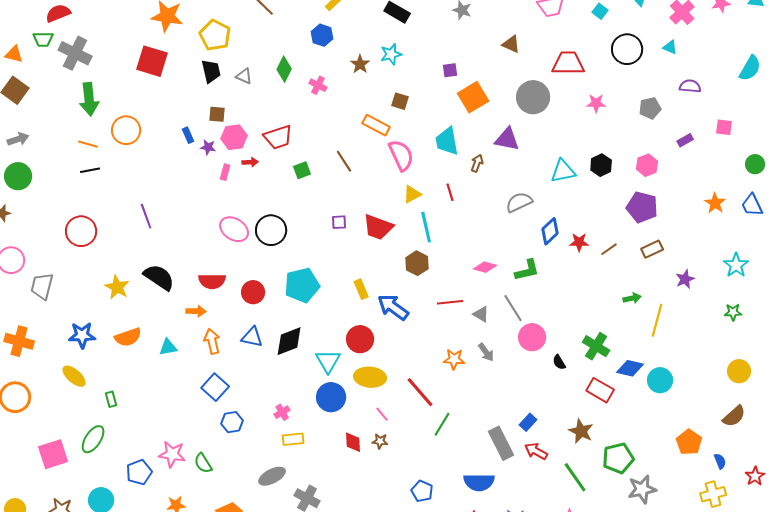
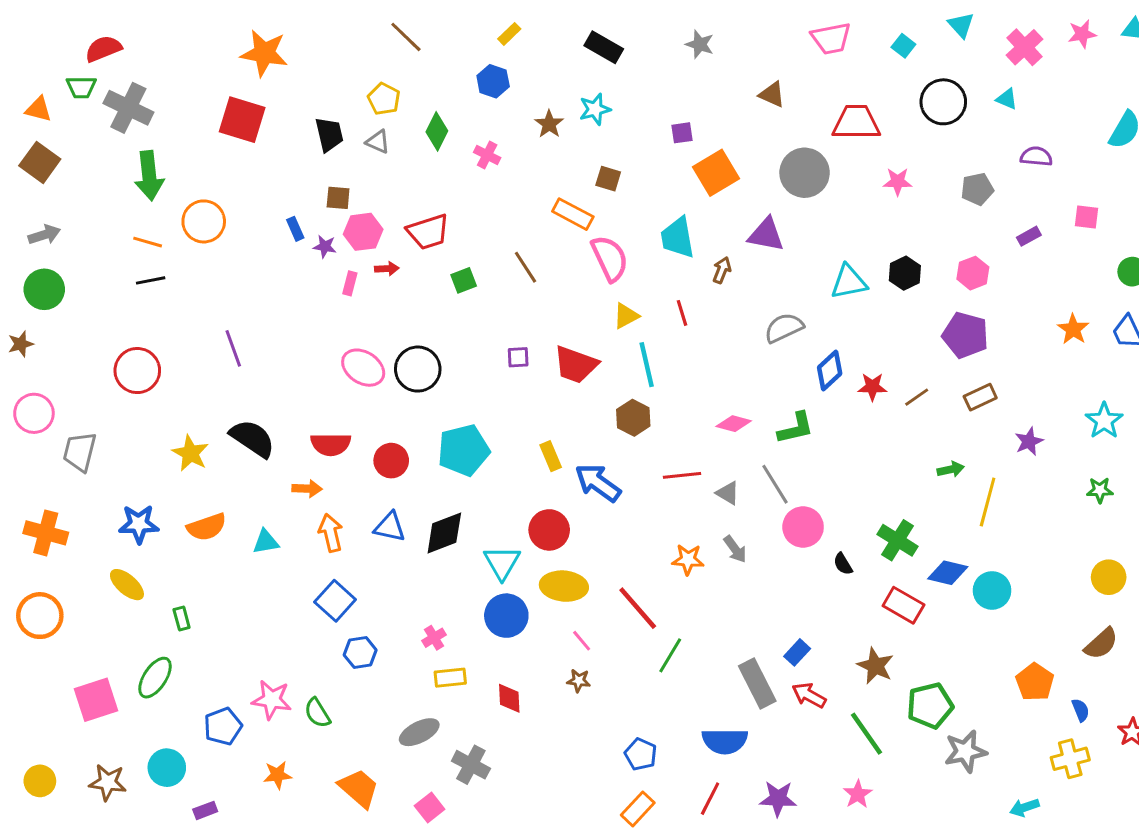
yellow pentagon: (215, 35) -> (384, 99), moved, size x0.7
red diamond: (353, 442) -> (509, 698), moved

